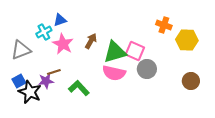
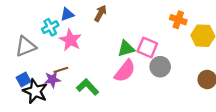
brown arrow: (91, 41) -> (100, 13), moved
green triangle: (115, 52) -> (126, 49), size x0.7
pink semicircle: (114, 73) -> (125, 71), turned -65

